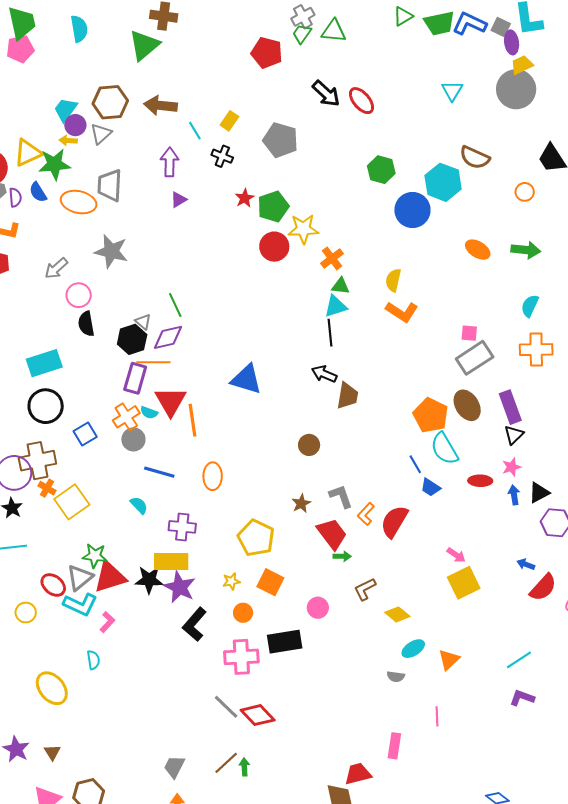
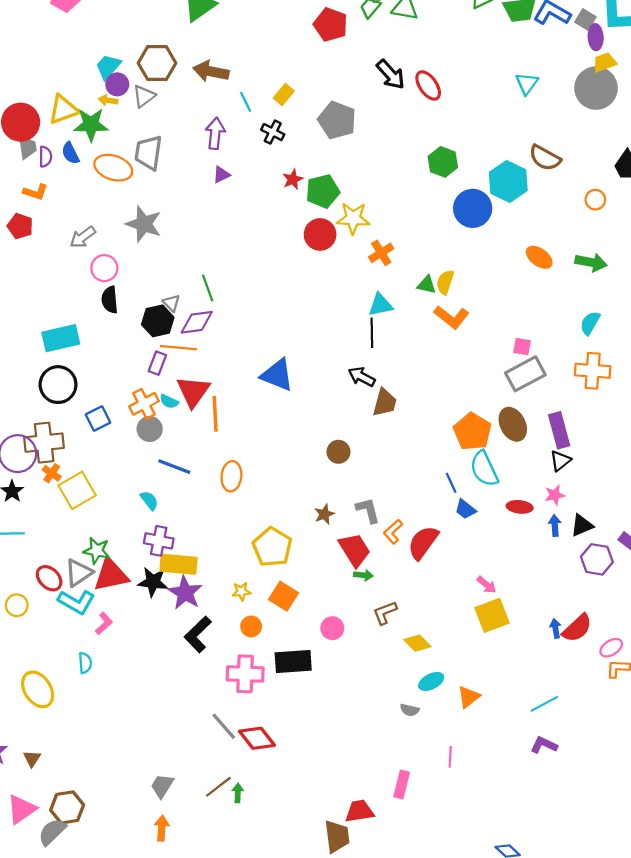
green triangle: (340, 286) -> (427, 285), moved
purple rectangle: (135, 378) -> (157, 363), size x0.7
purple cross: (182, 527) -> (159, 541), moved
blue arrow: (526, 564) -> (555, 628), moved, turned 54

